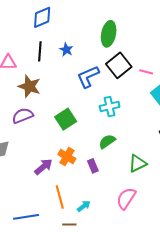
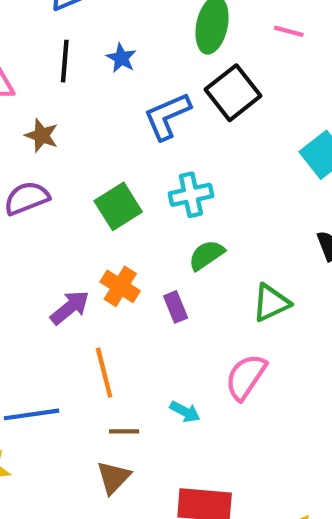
pink line: (146, 72) -> (289, 31), moved
brown star: (29, 86) -> (42, 136), size x0.7
cyan cross: (110, 107) -> (191, 195), moved
cyan arrow: (84, 206) -> (185, 412), moved, turned 64

